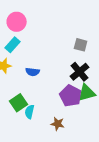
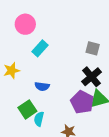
cyan rectangle: (13, 45) -> (40, 48), moved
blue semicircle: (33, 72) -> (42, 86), moved

